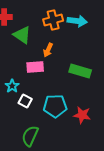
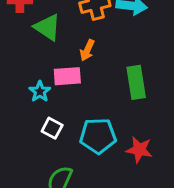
green rectangle: (80, 71) -> (136, 82), turned 65
cyan star: (12, 86) -> (40, 92), moved

